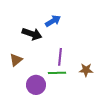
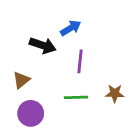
purple line: (60, 57) -> (80, 61), moved
purple circle: (36, 85) -> (31, 113), moved

